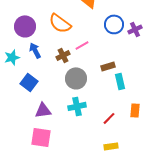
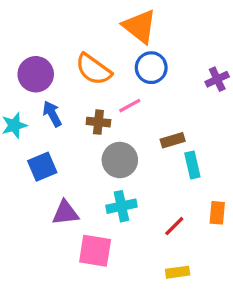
blue circle: (114, 24) -> (151, 68), moved
brown cross: (63, 55) -> (98, 122), turned 32
blue square: (29, 82) -> (42, 167), turned 30
pink square: (41, 137) -> (95, 251), moved

